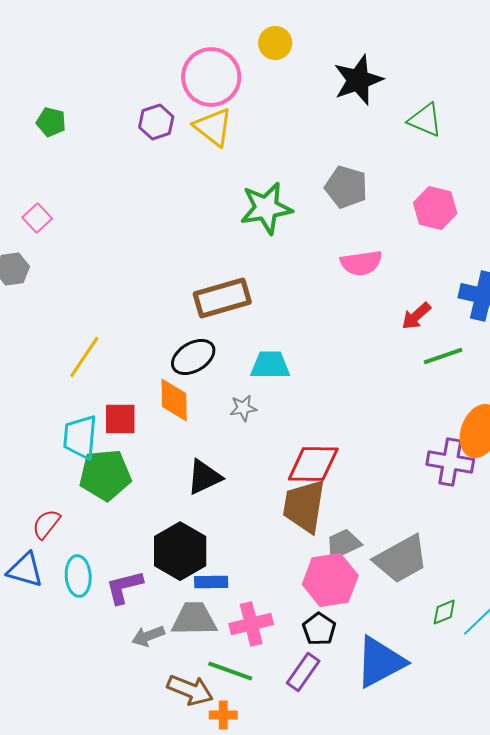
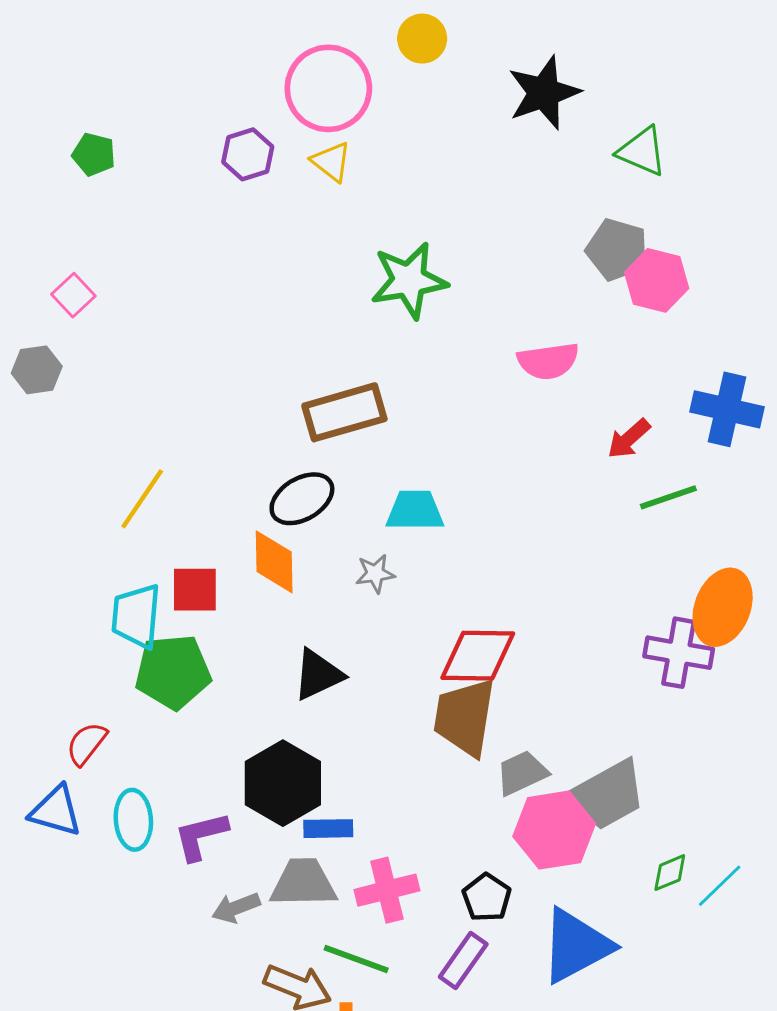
yellow triangle: (213, 127) -> (331, 162), size x0.7
gray pentagon: (346, 187) -> (617, 250), moved
pink hexagon: (330, 580) -> (554, 830), moved

